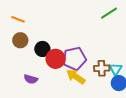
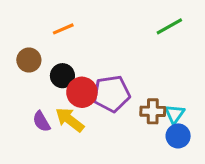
orange line: (18, 19) -> (63, 29), moved, turned -48
yellow arrow: (76, 77) -> (70, 120), moved
purple semicircle: (31, 79) -> (41, 121), turned 40

